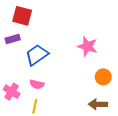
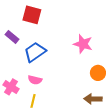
red square: (22, 16) -> (32, 15), moved
purple rectangle: (13, 39) -> (12, 37), turned 56

